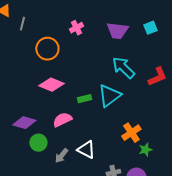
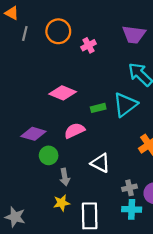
gray line: (22, 24) -> (25, 33), moved
pink cross: (76, 28) -> (89, 45), moved
orange circle: (47, 49) -> (58, 31), moved
gray arrow: (61, 156) -> (65, 177), moved, turned -49

